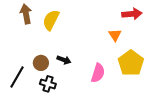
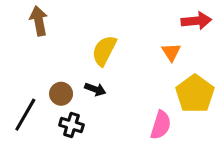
yellow semicircle: (51, 20) -> (104, 51), moved
pink semicircle: (98, 73) -> (161, 125), moved

